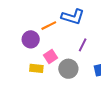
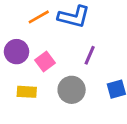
orange line: (49, 26) -> (39, 17), moved
pink square: (51, 57) -> (45, 62), moved

